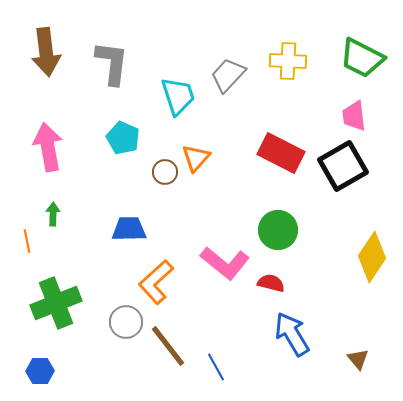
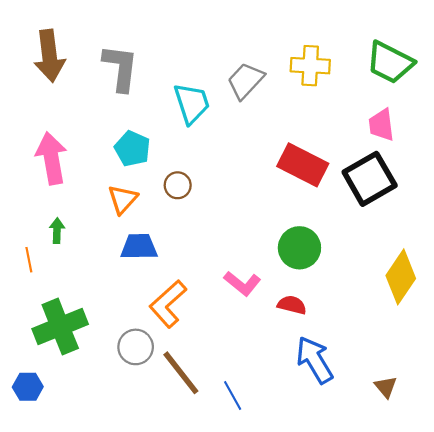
orange triangle: (196, 158) -> (123, 199), moved
pink L-shape: (225, 263) -> (242, 283), size x0.7
blue hexagon: (40, 371) -> (28, 387), moved

